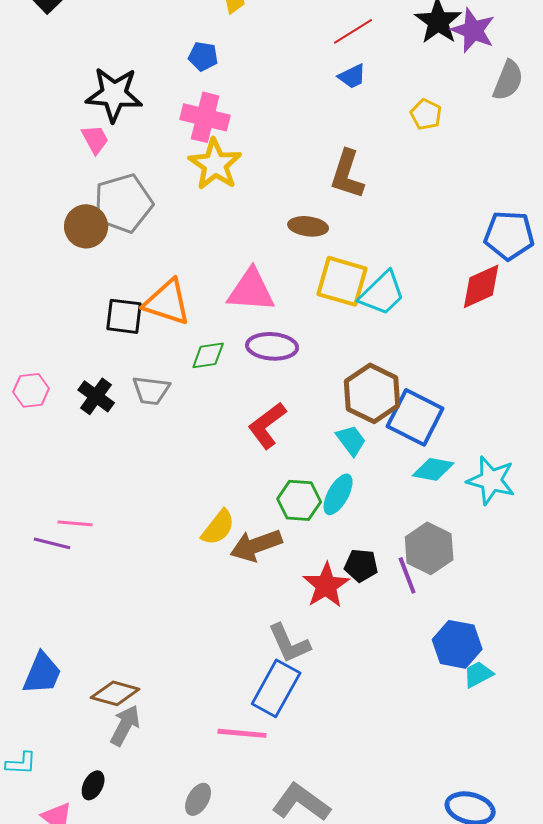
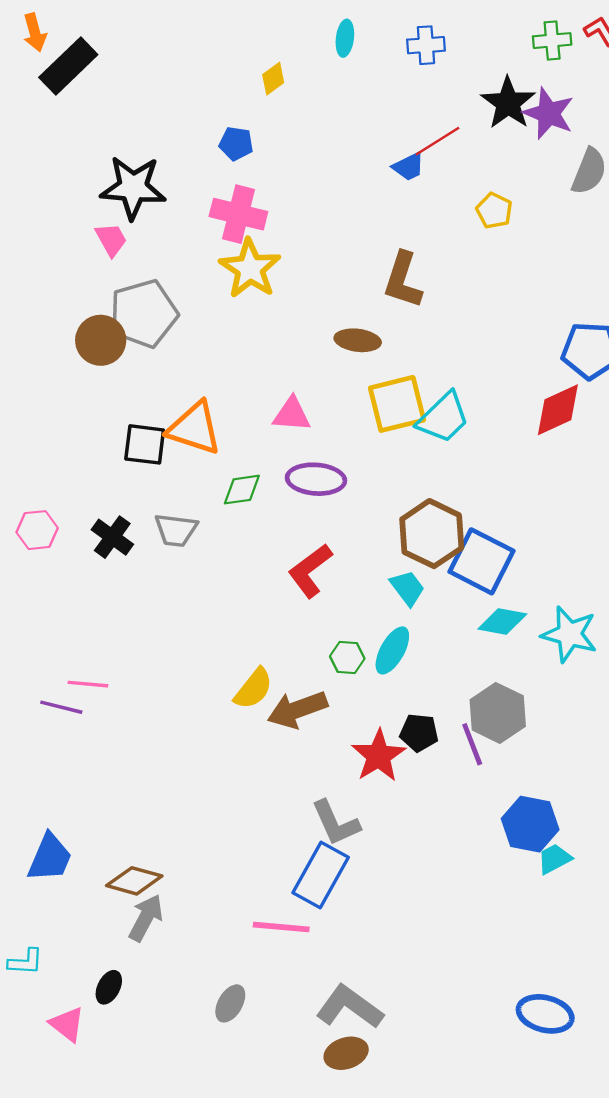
red line: (353, 31) -> (437, 141), moved
yellow square: (342, 281) -> (397, 404), turned -30
pink triangle: (251, 290) -> (292, 414), size x0.7
green hexagon: (299, 500) -> (347, 657), size x0.7

